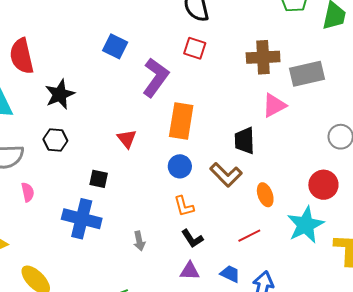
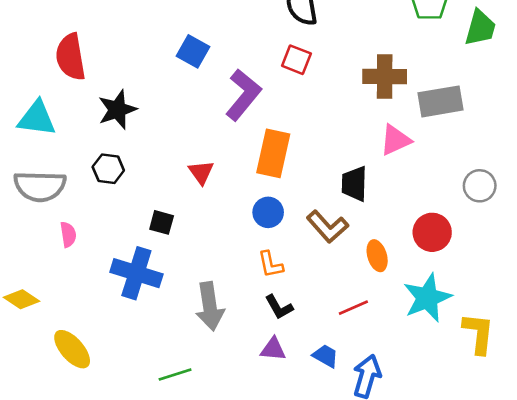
red circle: (323, 185) -> (432, 232), moved
gray arrow: (139, 241) -> (210, 306), size x1.8

